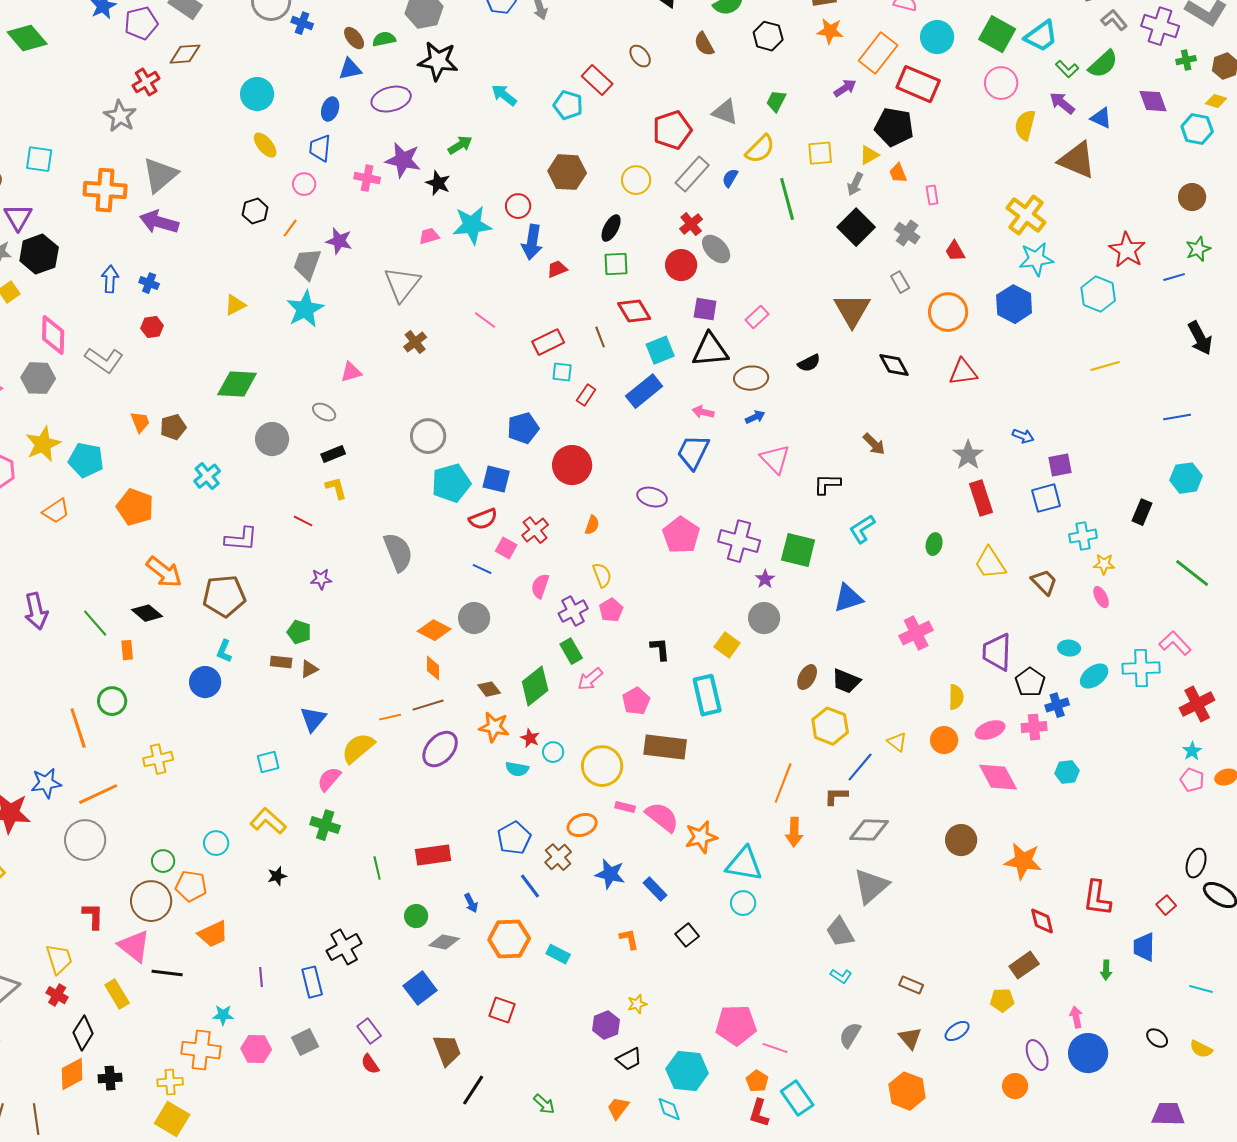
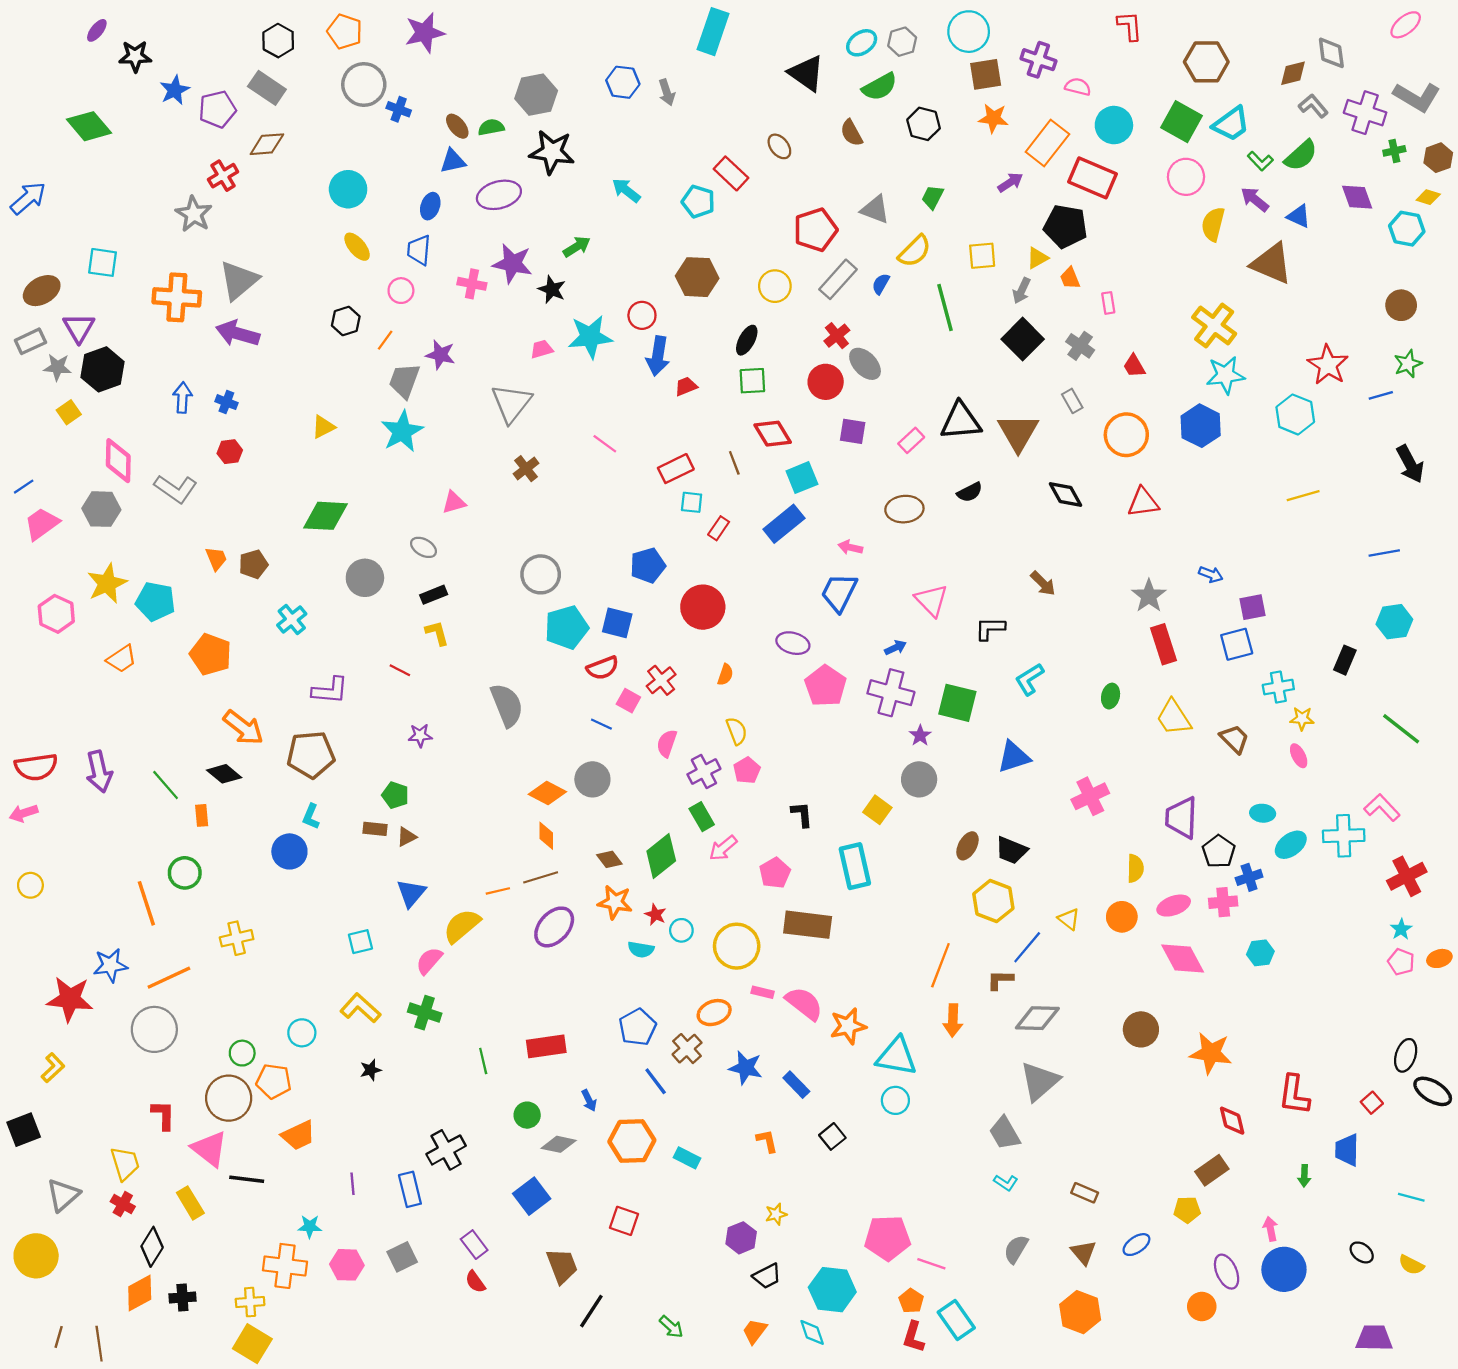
black triangle: (710, 350) -> (961, 421), moved
blue arrow: (755, 417) -> (895, 648), moved

